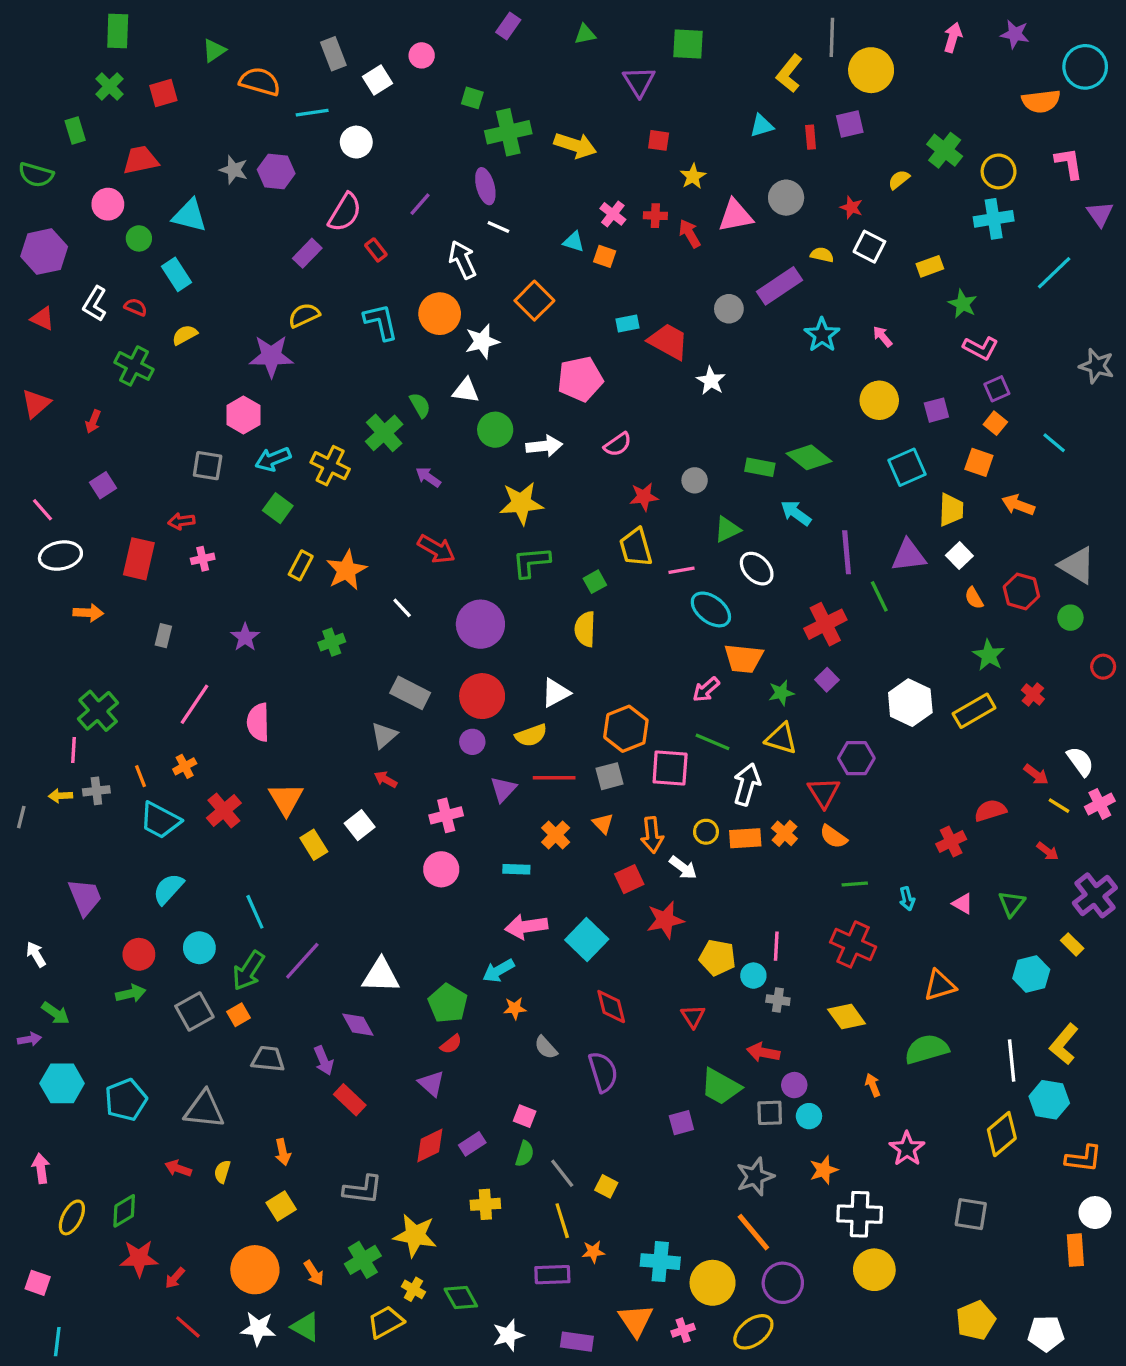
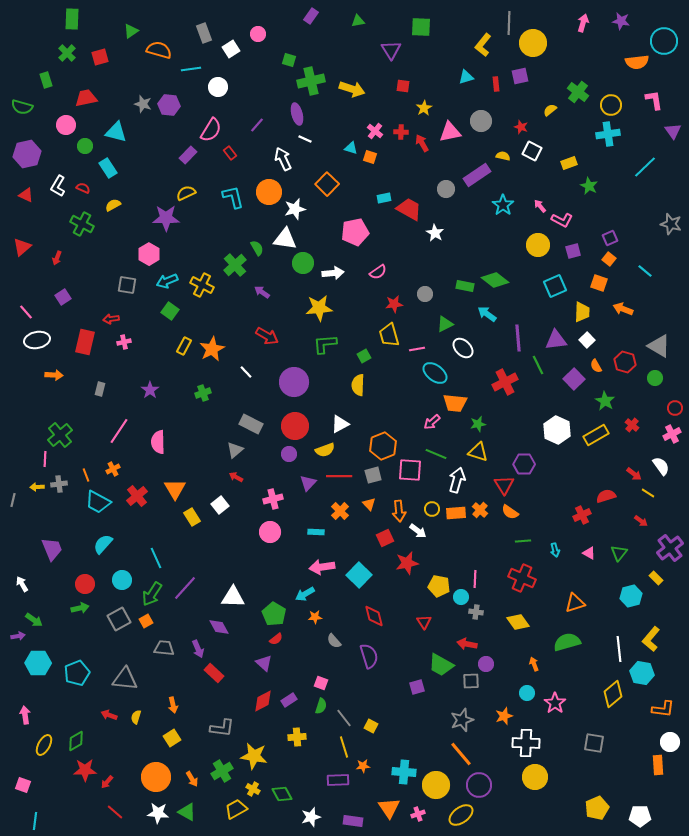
pink L-shape: (981, 348) -> (562, 220), moved
white triangle: (466, 390) -> (285, 239), size x1.4
purple square: (827, 680) -> (574, 379), moved, size x1.5
pink cross: (1100, 804) -> (672, 434), moved
cyan circle: (809, 1116) -> (527, 693), moved

